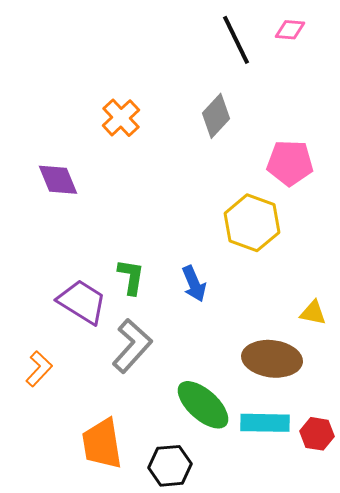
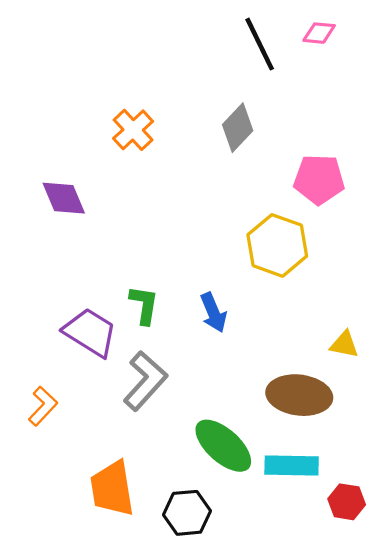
red hexagon: (317, 434) -> (347, 502), moved

